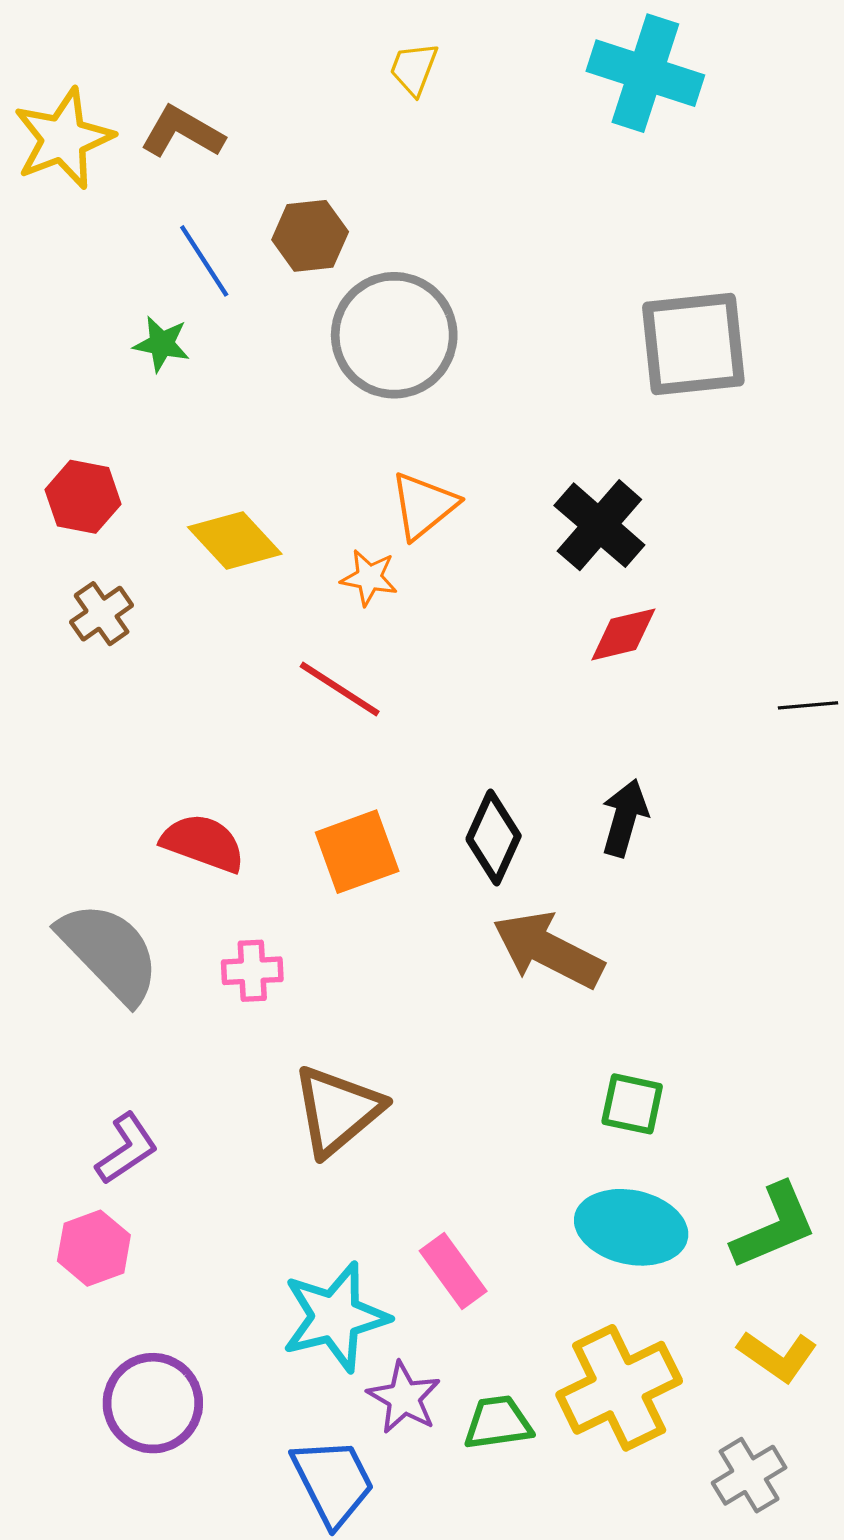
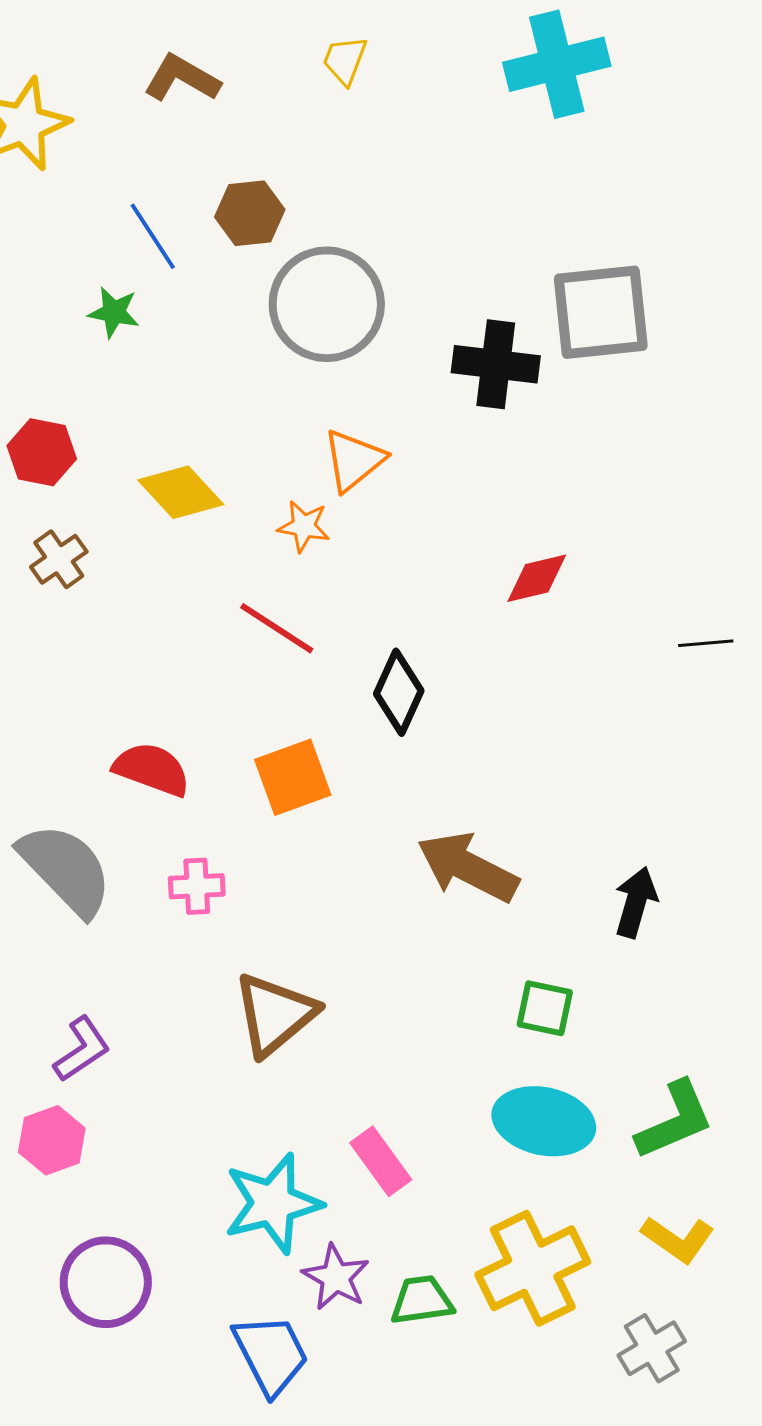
cyan cross: (645, 73) -> (557, 64), turned -32
brown L-shape: (182, 132) -> (182, 78), moved
black cross: (599, 525) -> (496, 364), moved, turned -34
black arrow: (625, 818) -> (636, 902), moved
black diamond: (494, 837) -> (399, 692), moved

